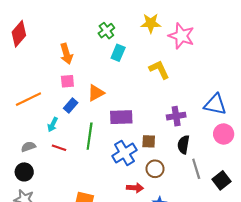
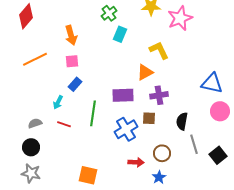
pink star: (181, 36) -> (180, 18), turned 30
orange triangle: (96, 93) -> (145, 72), moved
orange line: (28, 99) -> (35, 59), moved
purple cross: (176, 116) -> (159, 95), moved
brown circle: (155, 169) -> (162, 153), moved

